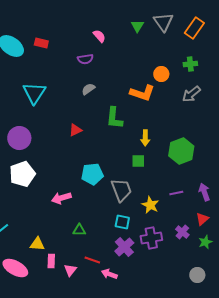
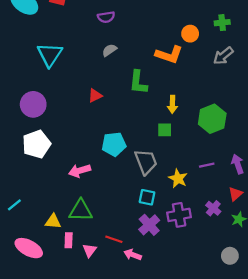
green triangle: (79, 230) -> (81, 210), moved, size x1.6

